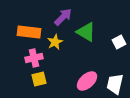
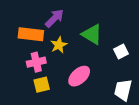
purple arrow: (63, 17) -> (54, 18), moved
white square: (119, 42) -> (121, 51), moved
pink ellipse: (87, 81) -> (79, 76), moved

